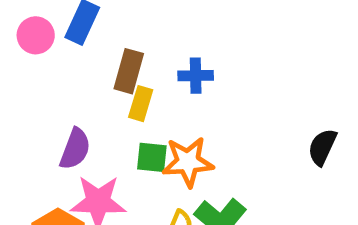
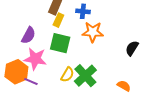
green square: (152, 157) -> (60, 43), size x1.5
orange star: (188, 162) -> (93, 32), moved

